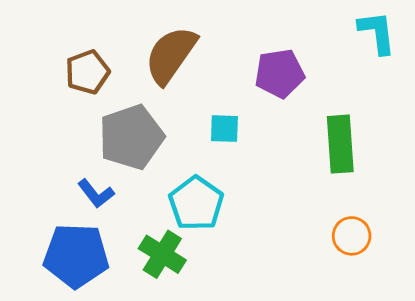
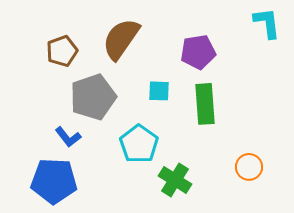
green rectangle: (340, 144) -> (205, 104), moved
green cross: (162, 254) -> (175, 180), moved

